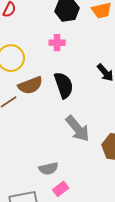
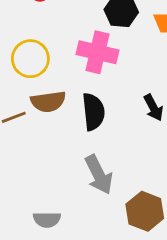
pink cross: (57, 43) -> (98, 52), size x1.8

